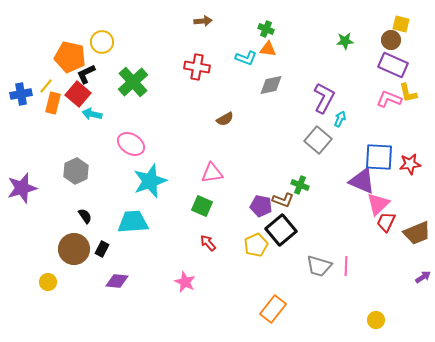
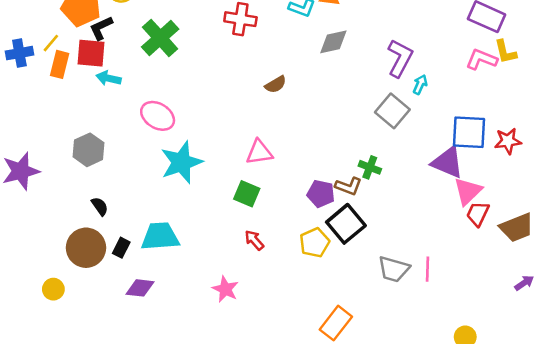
red square: (78, 94) -> (91, 53), turned -35
cyan trapezoid: (133, 222) -> (160, 236), moved

